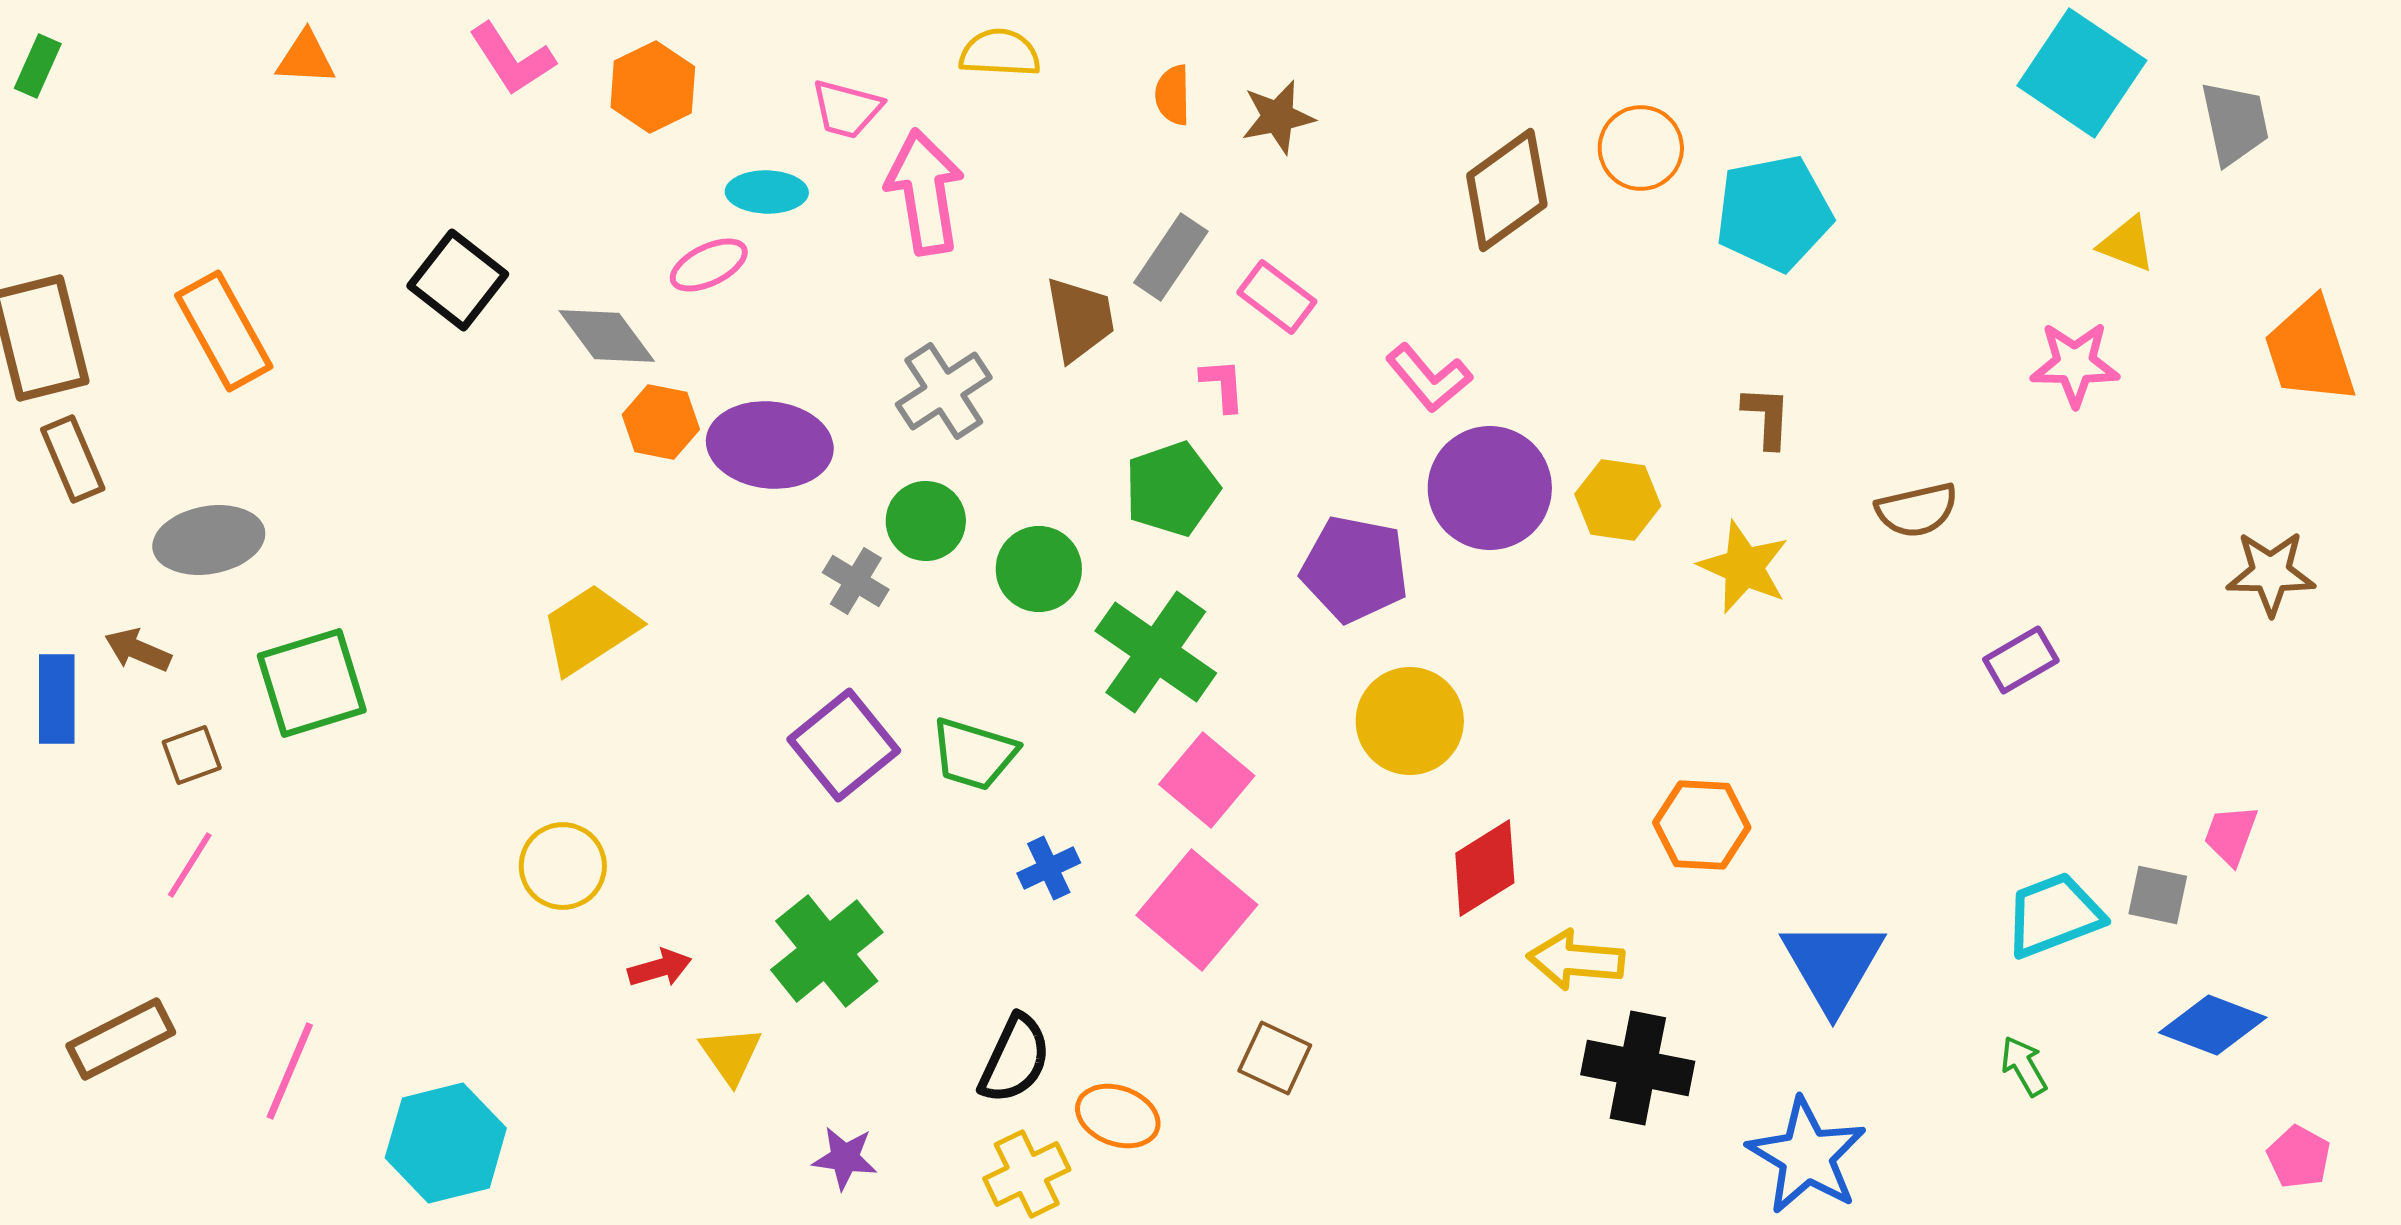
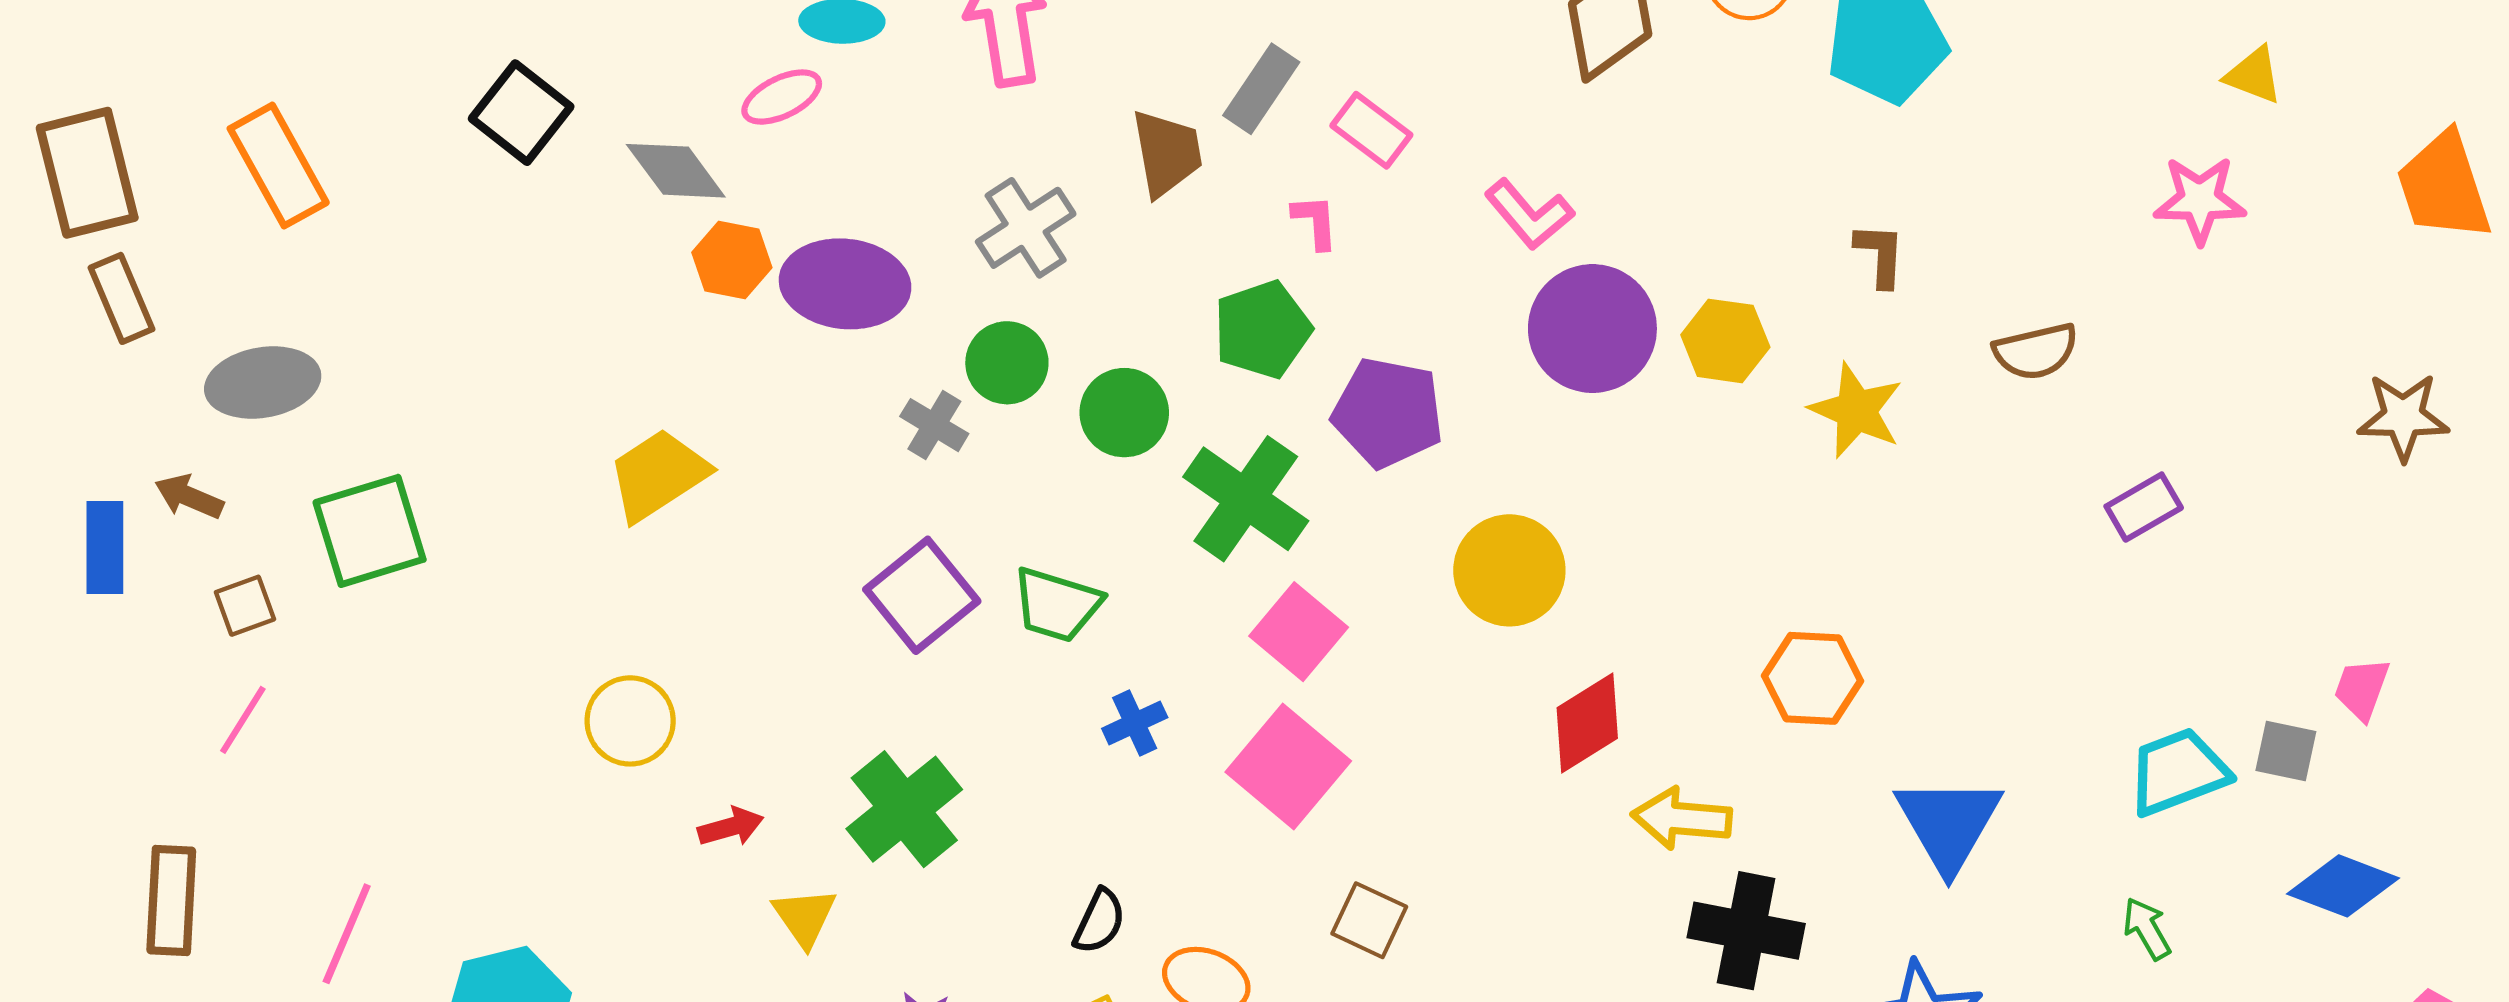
purple pentagon: (1355, 569) -> (1388, 413), moved
brown rectangle: (121, 1039) -> (171, 901), turned -60
black semicircle: (1015, 1059) -> (1099, 921), size x0.7

